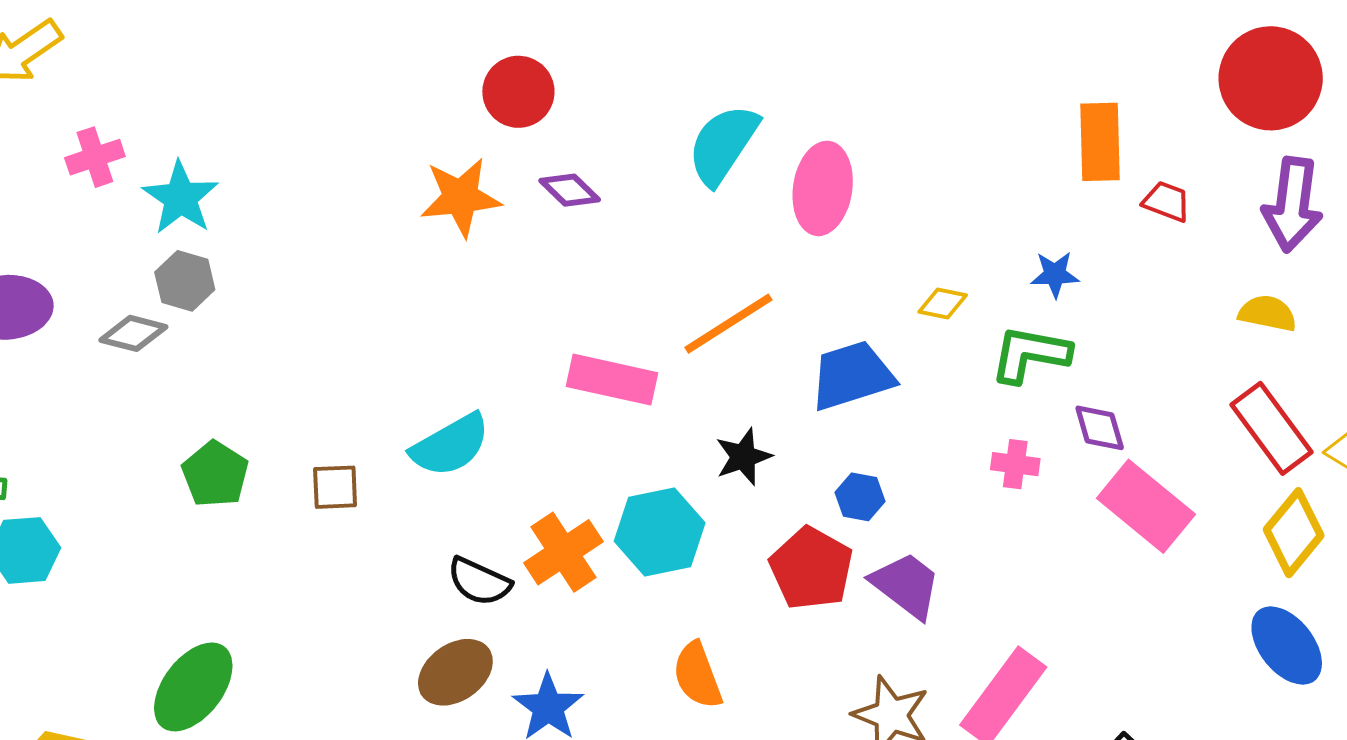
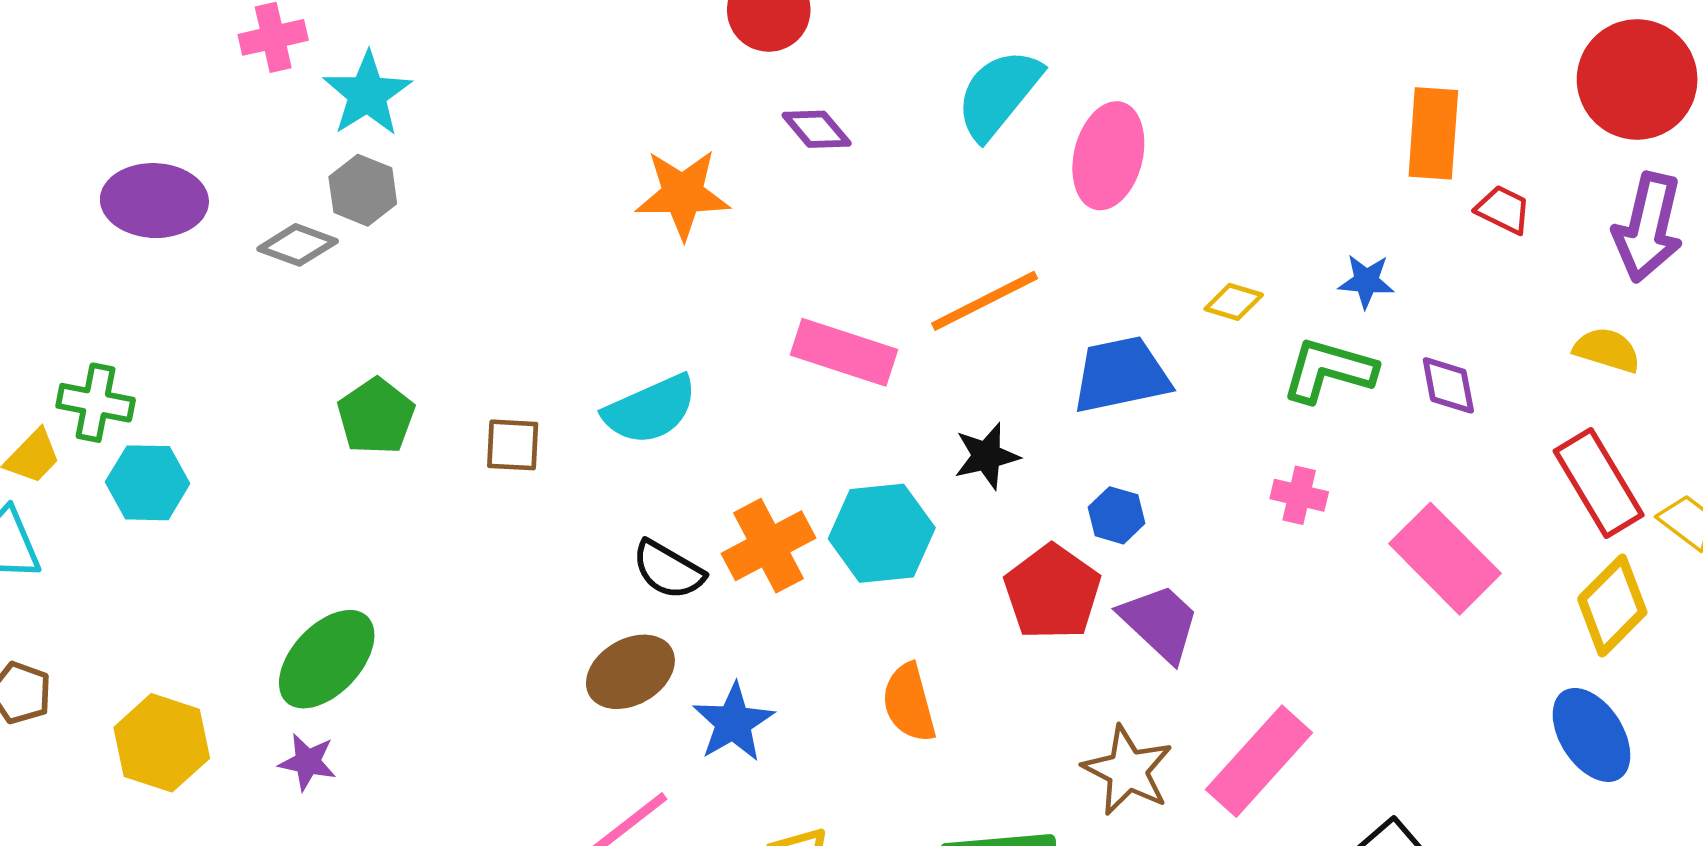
orange star: (461, 197) -> (683, 194), moved
purple diamond: (1100, 428) -> (1448, 385), moved

